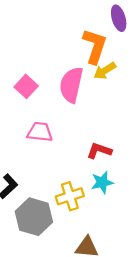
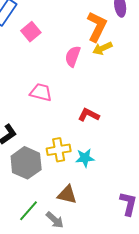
pink semicircle: (71, 85) -> (73, 56), size x0.7
pink square: (26, 86) -> (31, 32), moved
cyan star: (102, 182) -> (85, 158), moved

